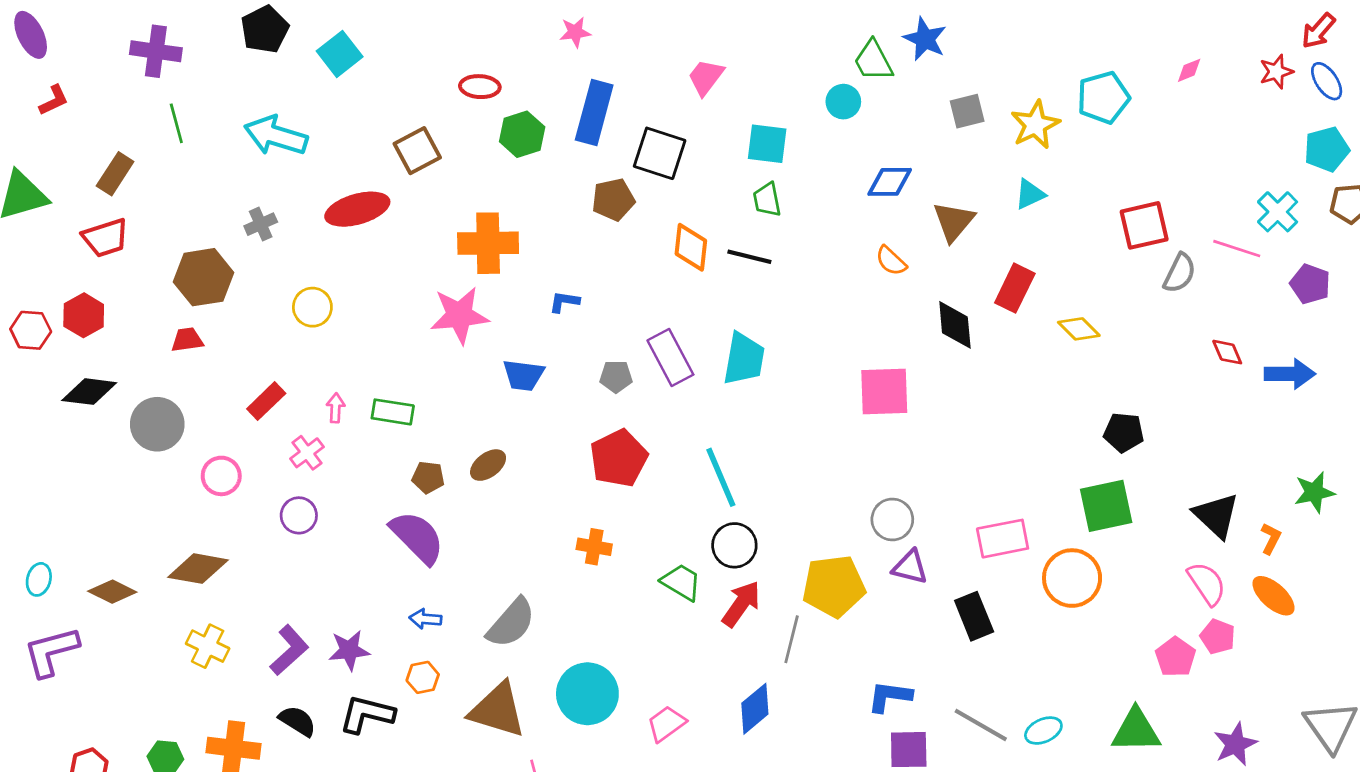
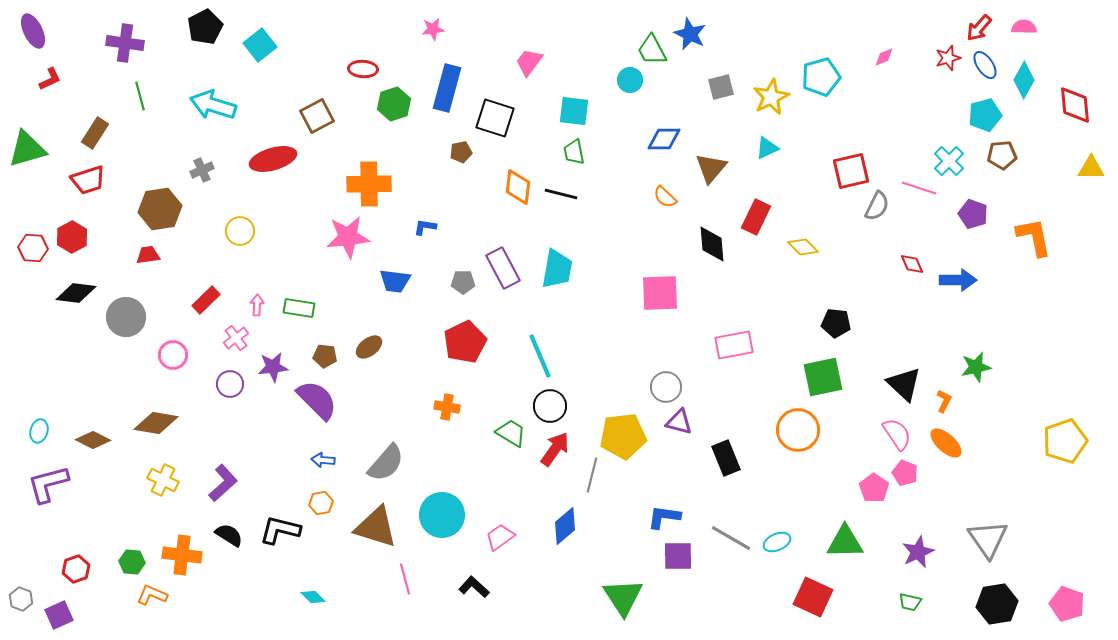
brown pentagon: (613, 200) -> (461, 152), size x0.7
pink rectangle: (1003, 539) -> (734, 345), moved
purple star: (349, 650) -> (273, 367), moved

